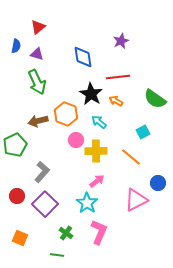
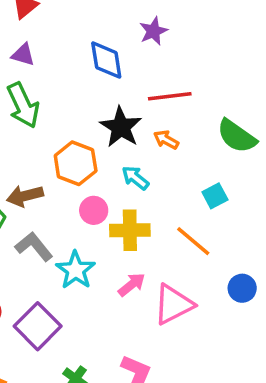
purple star: (121, 41) -> (153, 31), moved
brown arrow: (38, 121) -> (25, 196), moved
gray L-shape: (42, 172) -> (34, 247), moved, turned -80
pink triangle: (136, 200) -> (173, 304), moved
cyan star: (87, 203) -> (76, 270), moved

